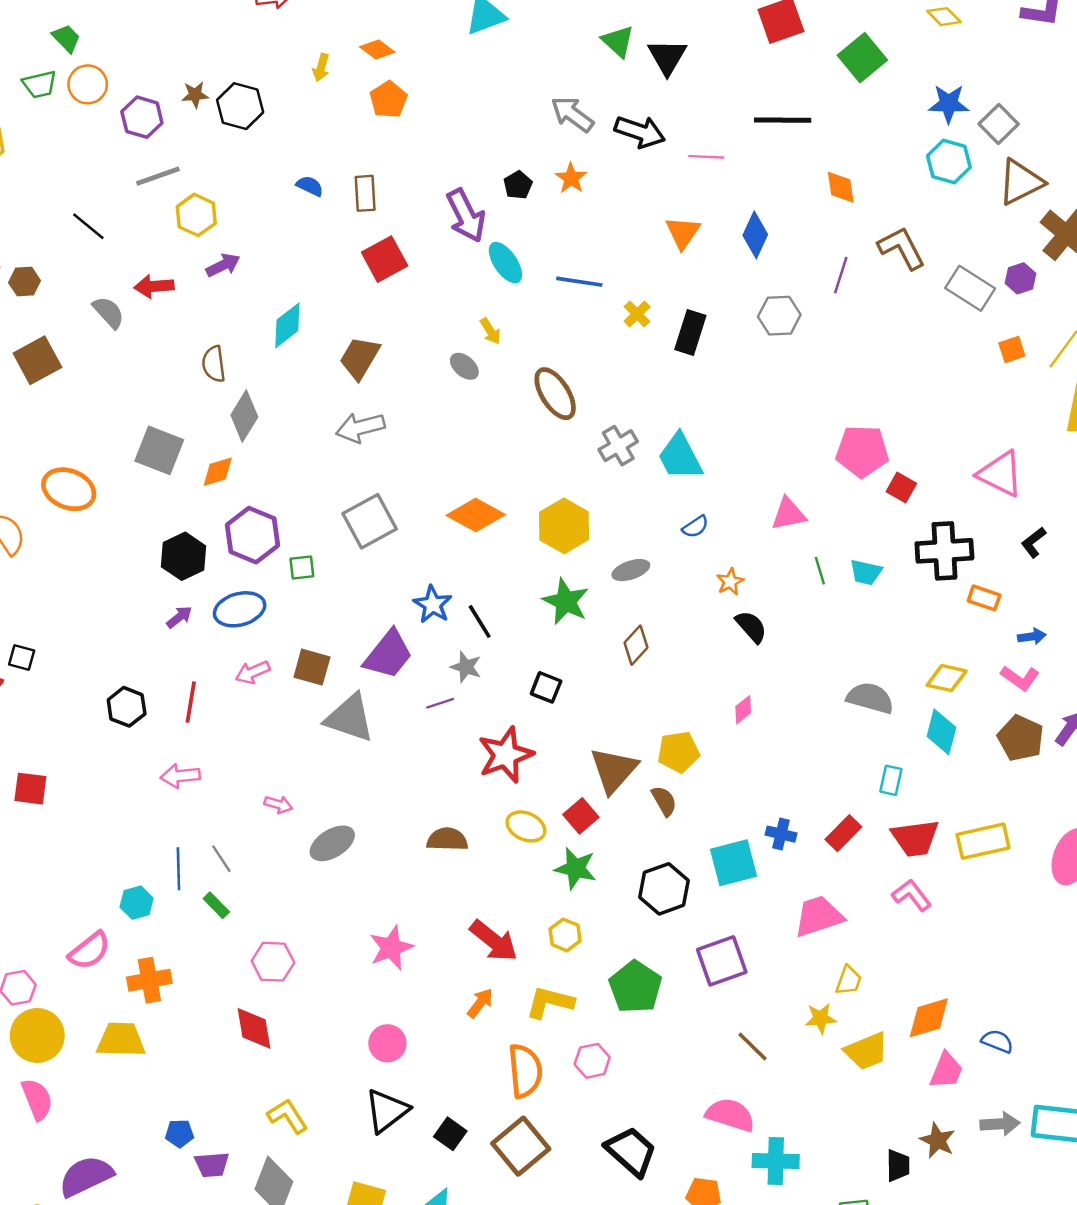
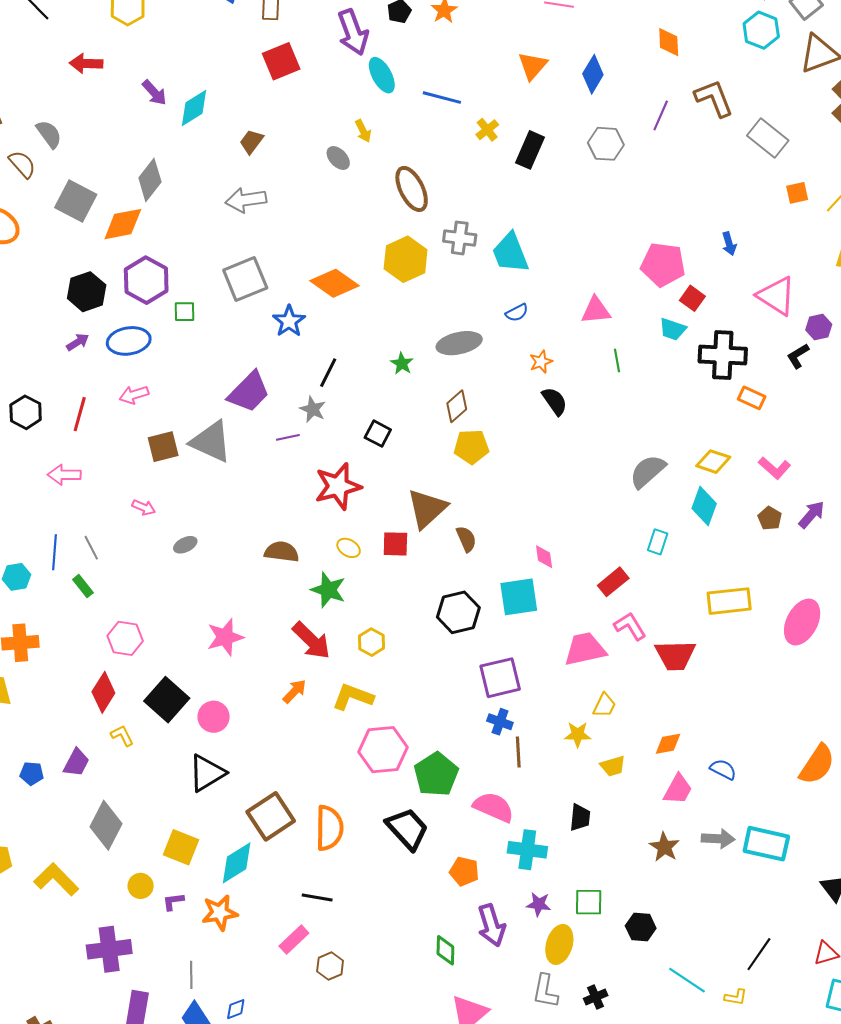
purple arrow: (223, 265) -> (154, 93), moved, turned 68
purple hexagon: (1020, 278) -> (819, 327), moved
gray semicircle: (108, 312) -> (49, 134), moved
brown trapezoid: (360, 358) -> (251, 142), size x0.7
brown semicircle: (214, 364) -> (22, 164), moved, turned 140
gray cross: (618, 446) -> (460, 238), turned 32
orange diamond: (218, 472) -> (123, 224), size x1.4
yellow hexagon: (564, 526) -> (406, 259), moved
gray ellipse: (631, 570) -> (459, 343), size x1.4
cyan trapezoid: (866, 572) -> (673, 329), moved
green star: (566, 601) -> (402, 364), size x0.6
blue star: (433, 605) -> (289, 321), moved
black line: (480, 622) -> (328, 373), turned 52
blue arrow: (1032, 636) -> (729, 244), moved, turned 75
brown square: (312, 667) -> (163, 447), moved, turned -36
gray semicircle: (870, 698) -> (648, 471), turned -63
pink diamond: (743, 710) -> (544, 557), moved, turned -65
brown pentagon: (1021, 738) -> (770, 518), size x0.6
yellow pentagon: (678, 752) -> (471, 447), moved
red square: (581, 816) -> (395, 544), turned 36
yellow ellipse: (526, 826) -> (349, 548), size x0.7
blue cross: (781, 834) -> (500, 722), moved
red trapezoid: (915, 838) -> (675, 655), moved
gray ellipse: (332, 843) -> (185, 545), size x0.6
green star: (576, 868) -> (328, 590), moved
pink L-shape: (912, 895) -> (630, 626), moved
green pentagon: (635, 987) -> (436, 774), moved
orange diamond: (929, 1018) -> (668, 744), size x0.7
red diamond: (254, 1028) -> (103, 692), turned 36
brown line: (753, 1047) -> (518, 752), turned 36
yellow trapezoid: (866, 1051) -> (613, 766), size x0.7
pink hexagon: (592, 1061) -> (383, 750), size x1.6
orange semicircle: (525, 1071) -> (329, 828), moved
yellow L-shape: (288, 1116) -> (122, 736), moved, size x0.7
black square: (450, 1134) -> (167, 700), moved, size x1.6
brown square: (521, 1146) -> (271, 816), moved
purple trapezoid: (212, 1165) -> (76, 763), moved, turned -64
black trapezoid: (898, 1166) -> (580, 817), moved

